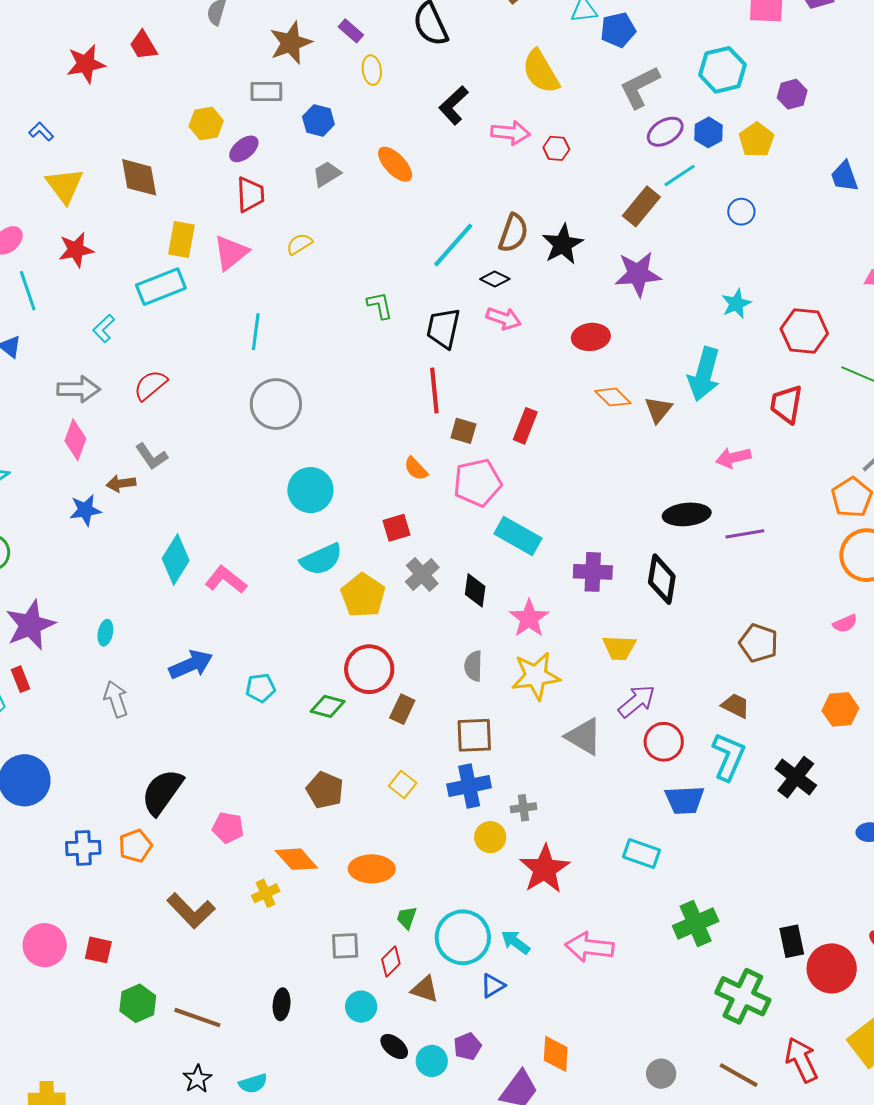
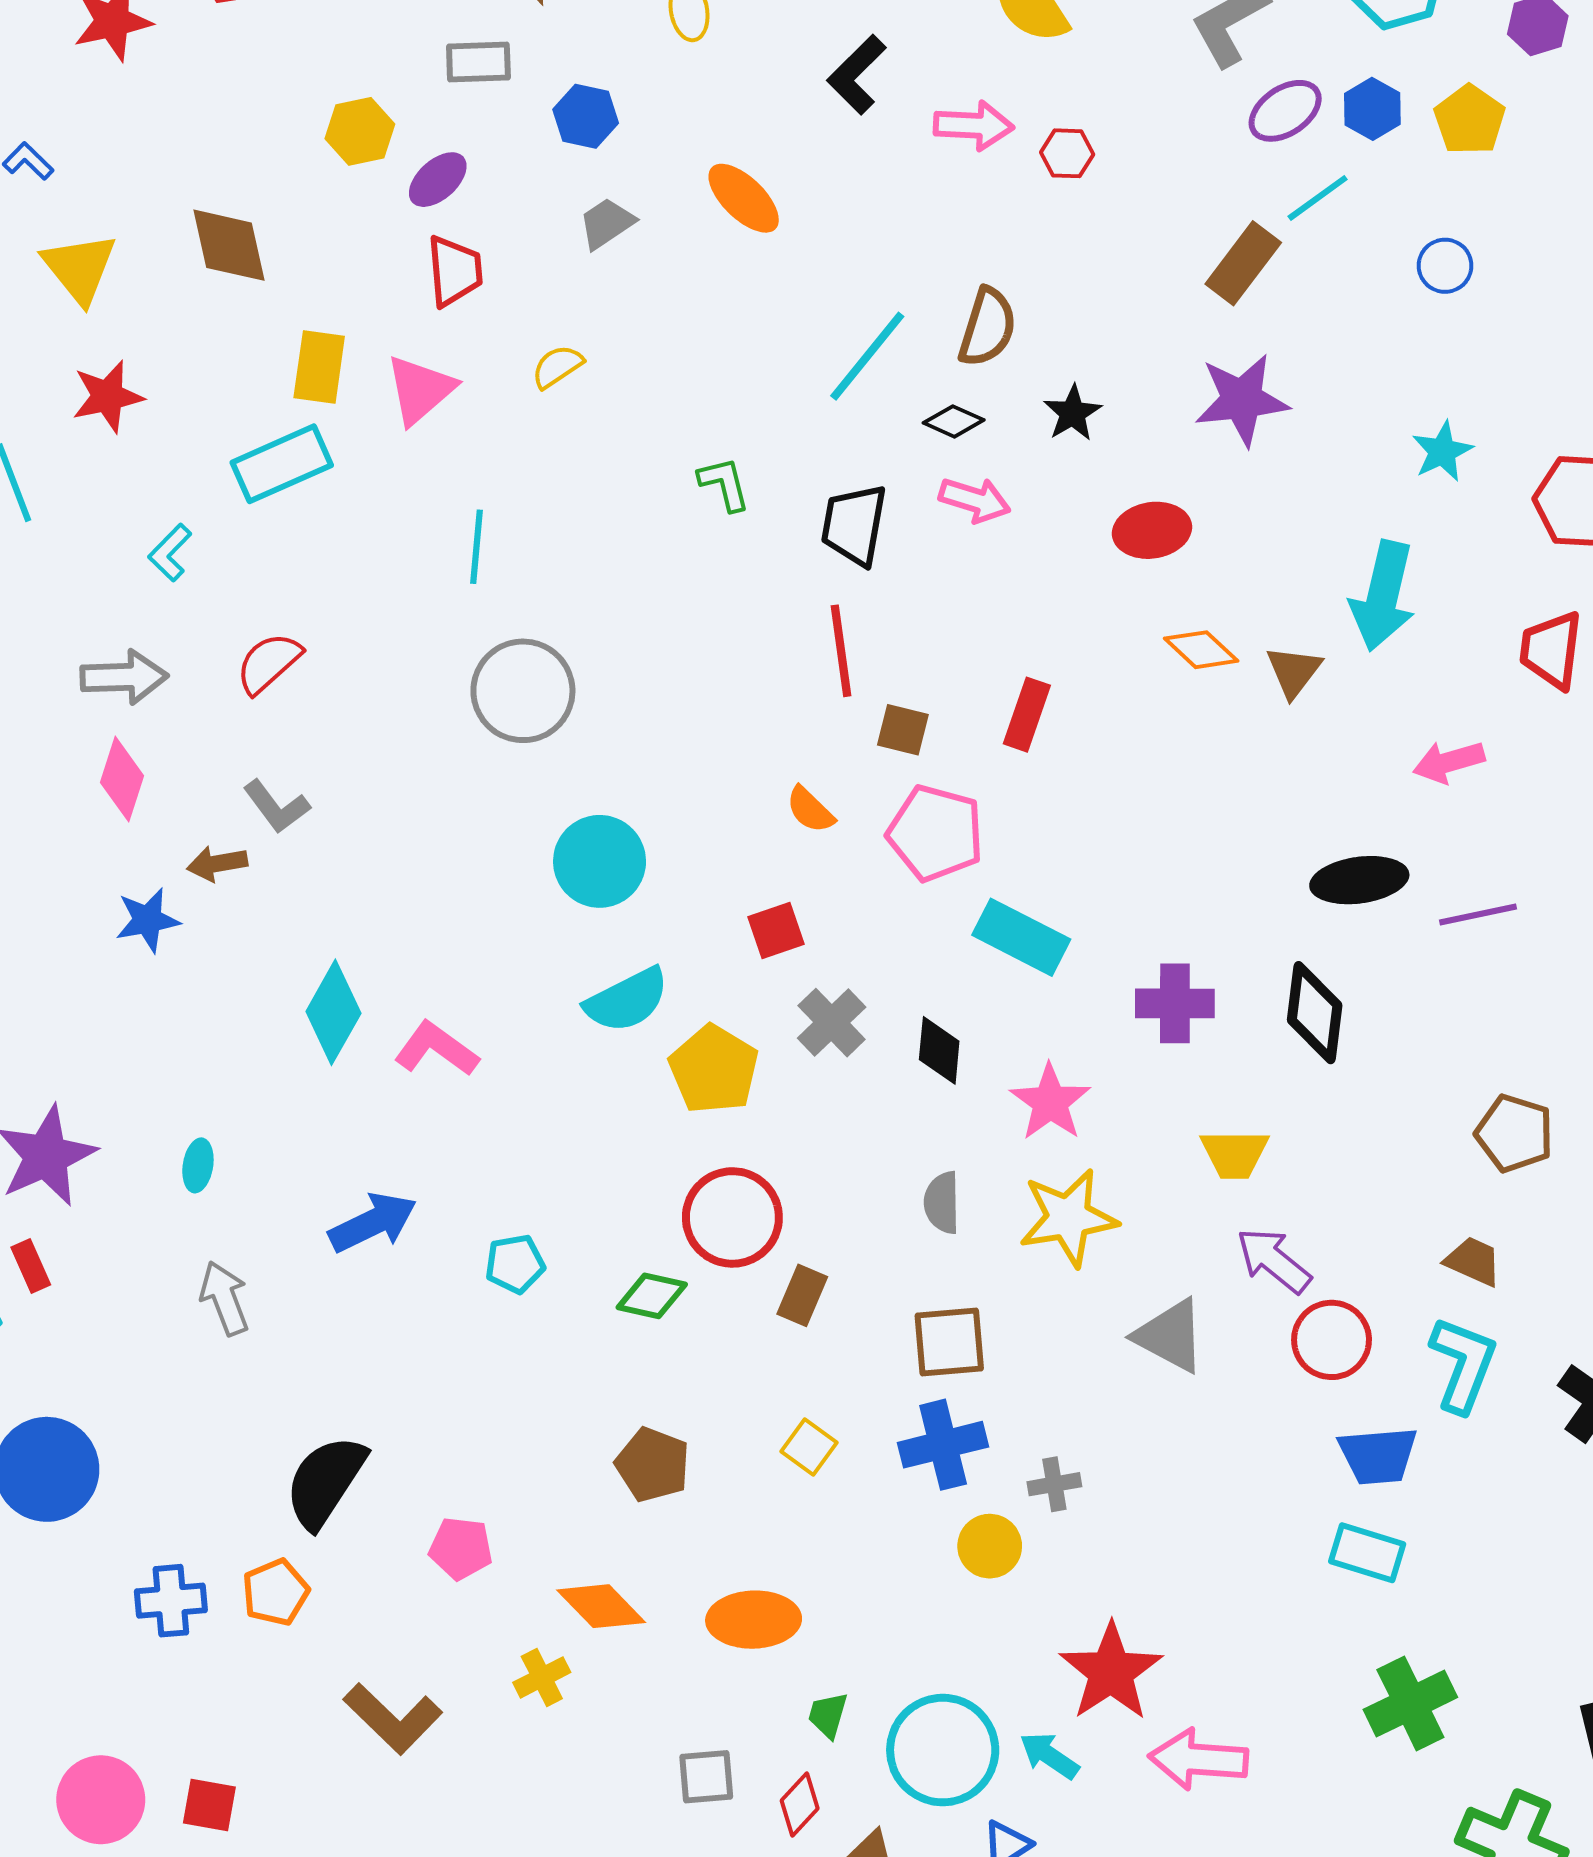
black star: (563, 244) -> (1073, 413), moved, size x0.7
pink pentagon: (478, 483) -> (936, 833), turned 30
purple arrow: (637, 701) -> (1274, 1260), turned -99
cyan rectangle: (642, 853) -> (1367, 1553), moved
red star: (545, 869) -> (1111, 1672), moved

